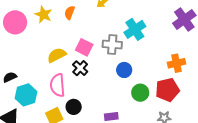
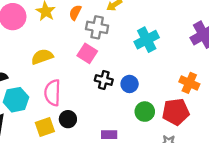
gray cross: (112, 44) -> (97, 27), moved
yellow semicircle: (57, 55) -> (42, 57), moved
orange cross: (177, 63) -> (189, 83), turned 30
black cross: (80, 68) -> (104, 80), moved, turned -35

